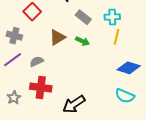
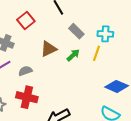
yellow line: (116, 37) -> (97, 53), moved
green arrow: (82, 41) -> (73, 55), turned -72

